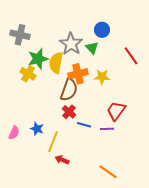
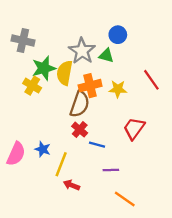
green triangle: (92, 48) -> (106, 56), turned -32
red line: (131, 56) -> (151, 80), moved
purple line: (107, 129) -> (111, 170), moved
pink semicircle: (14, 133) -> (16, 154), size x1.5

